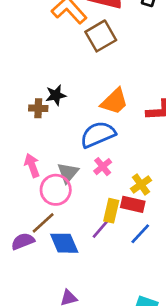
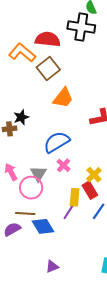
orange trapezoid: (114, 101) -> (63, 98), moved
red rectangle: (133, 204) -> (90, 190), turned 54
brown line: (43, 223) -> (25, 214), turned 54

